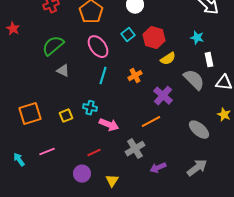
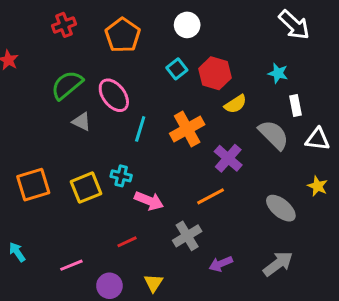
pink ellipse: (98, 47) -> (114, 95), moved
orange cross: (135, 76) -> (187, 129), size x1.6
yellow square: (66, 116) -> (86, 188), size x1.5
pink line: (47, 152) -> (71, 265), moved
purple circle: (82, 174) -> (109, 286), moved

